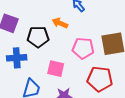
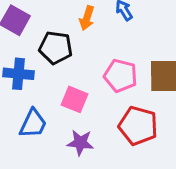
orange arrow: (60, 23) -> (87, 18), moved, turned -105

